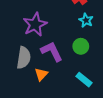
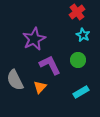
gray semicircle: (24, 58) -> (15, 80), moved, turned 145
cyan rectangle: (84, 80) -> (81, 92), turned -70

